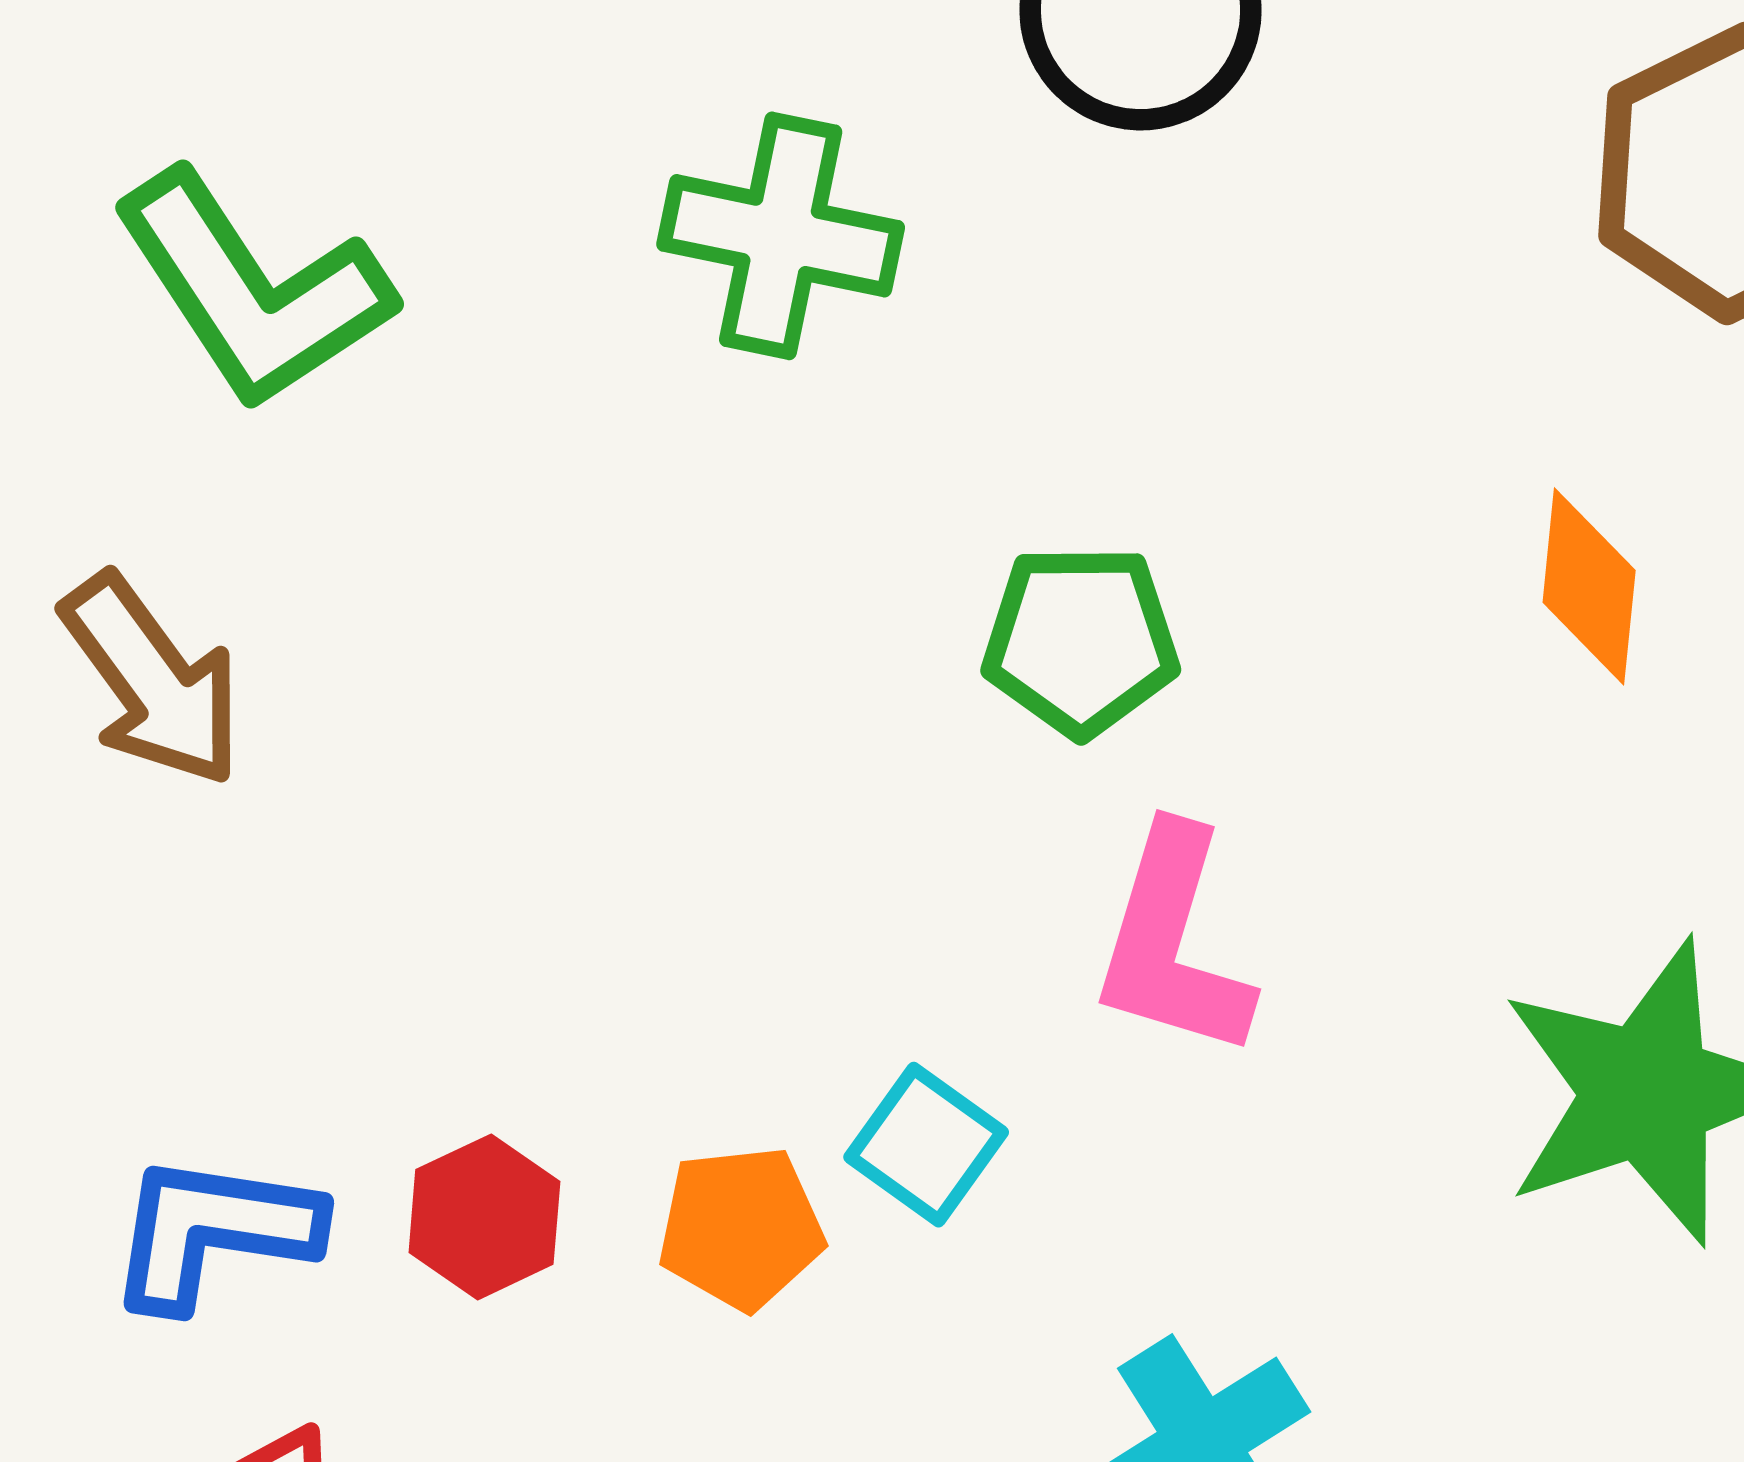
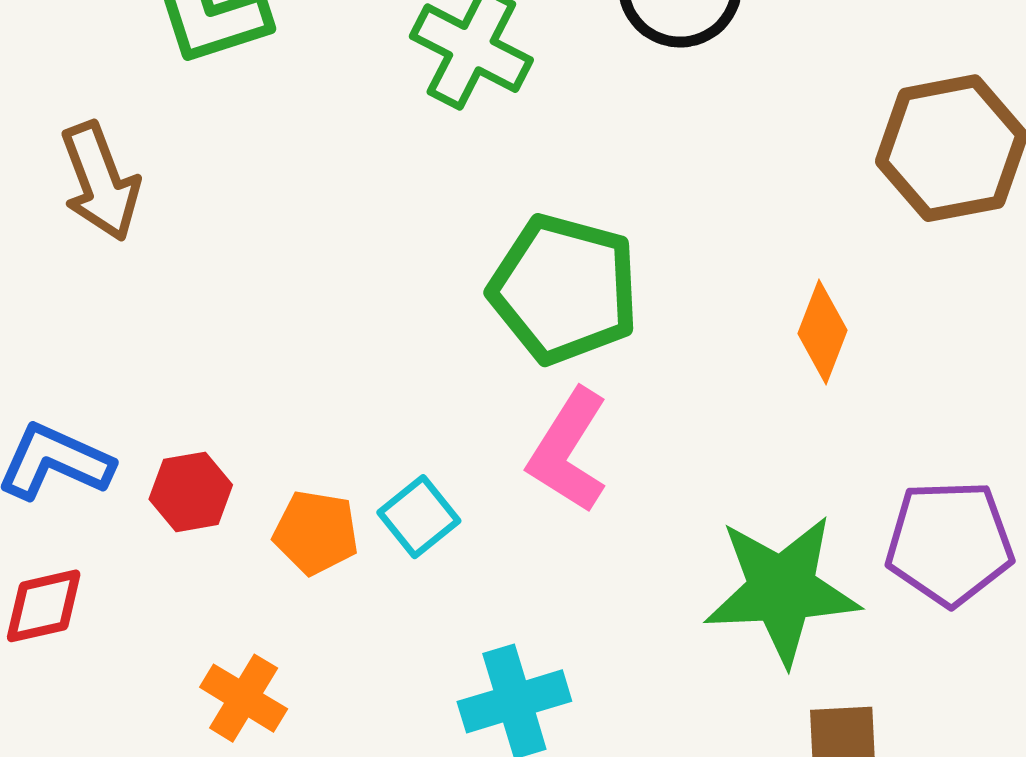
green pentagon: (1081, 641) -> (564, 289), size x1.5

